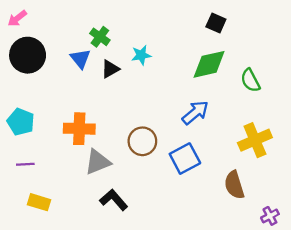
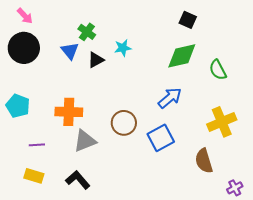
pink arrow: (17, 18) -> (25, 16), moved, turned -96
purple line: (25, 164) -> (37, 145), moved
black L-shape: (114, 200) -> (78, 180), moved

